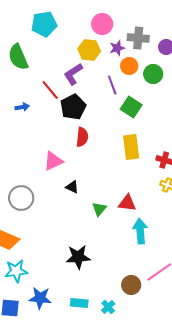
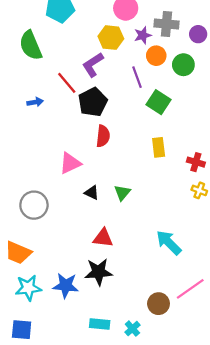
yellow rectangle: (131, 147) -> (159, 147), size x0.7
red triangle: (127, 203) -> (103, 238), moved
green triangle: (99, 209) -> (122, 193), moved
cyan arrow: (140, 231) -> (169, 242), turned -40
blue star: (40, 298) -> (66, 286), moved

